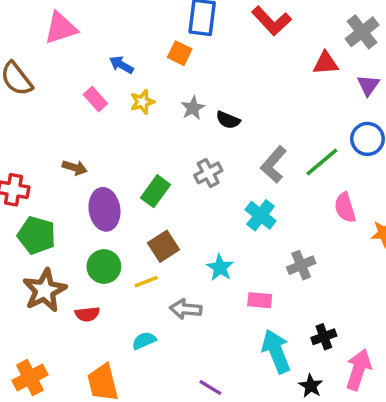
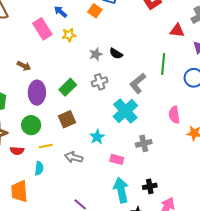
pink rectangle: (95, 99) -> (42, 29), size x1.5
gray star: (193, 108) -> (96, 54), moved
green line: (322, 162) -> (163, 64), moved, turned -55
cyan cross: (261, 215) -> (125, 111), size x1.4
yellow line: (146, 282) -> (46, 146), moved
cyan semicircle: (144, 341) -> (39, 168), moved, turned 112

